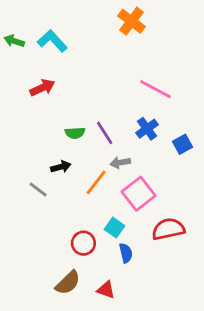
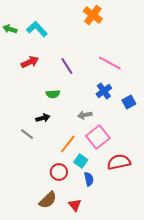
purple line: (105, 133) -> (67, 66), moved
orange line: (96, 182) -> (68, 144), moved
red triangle: (106, 290) -> (75, 205), turned 32

